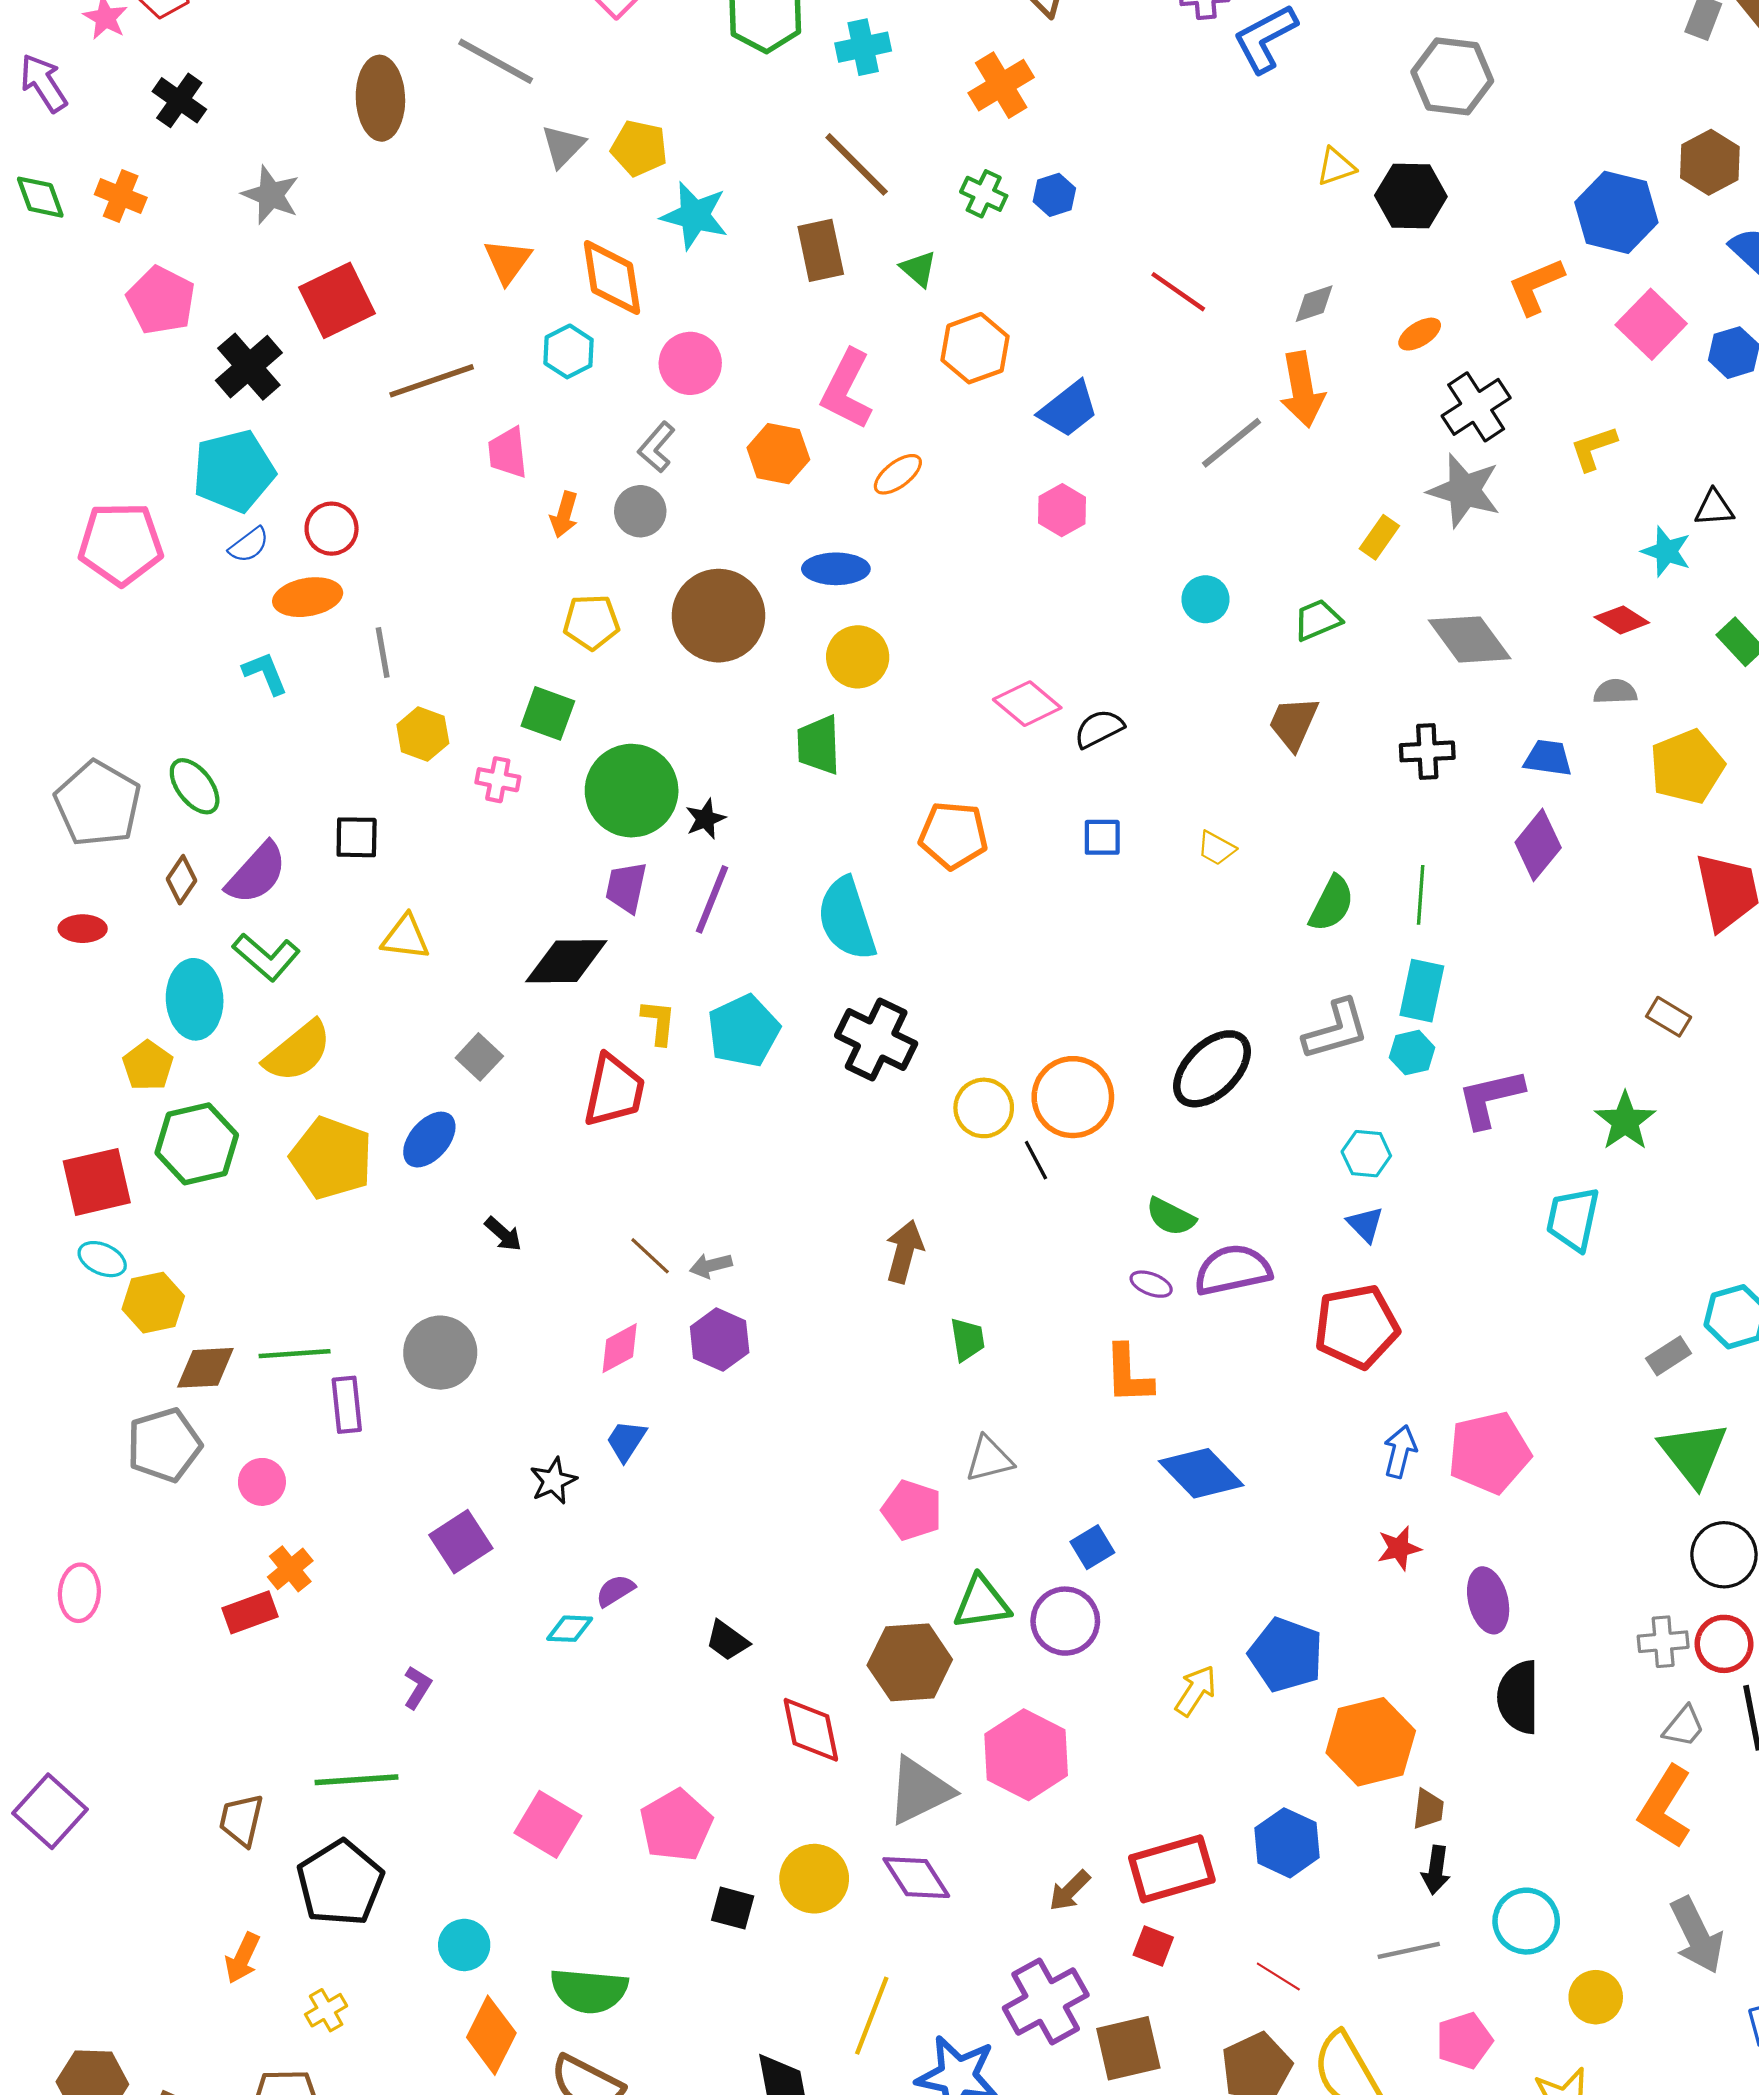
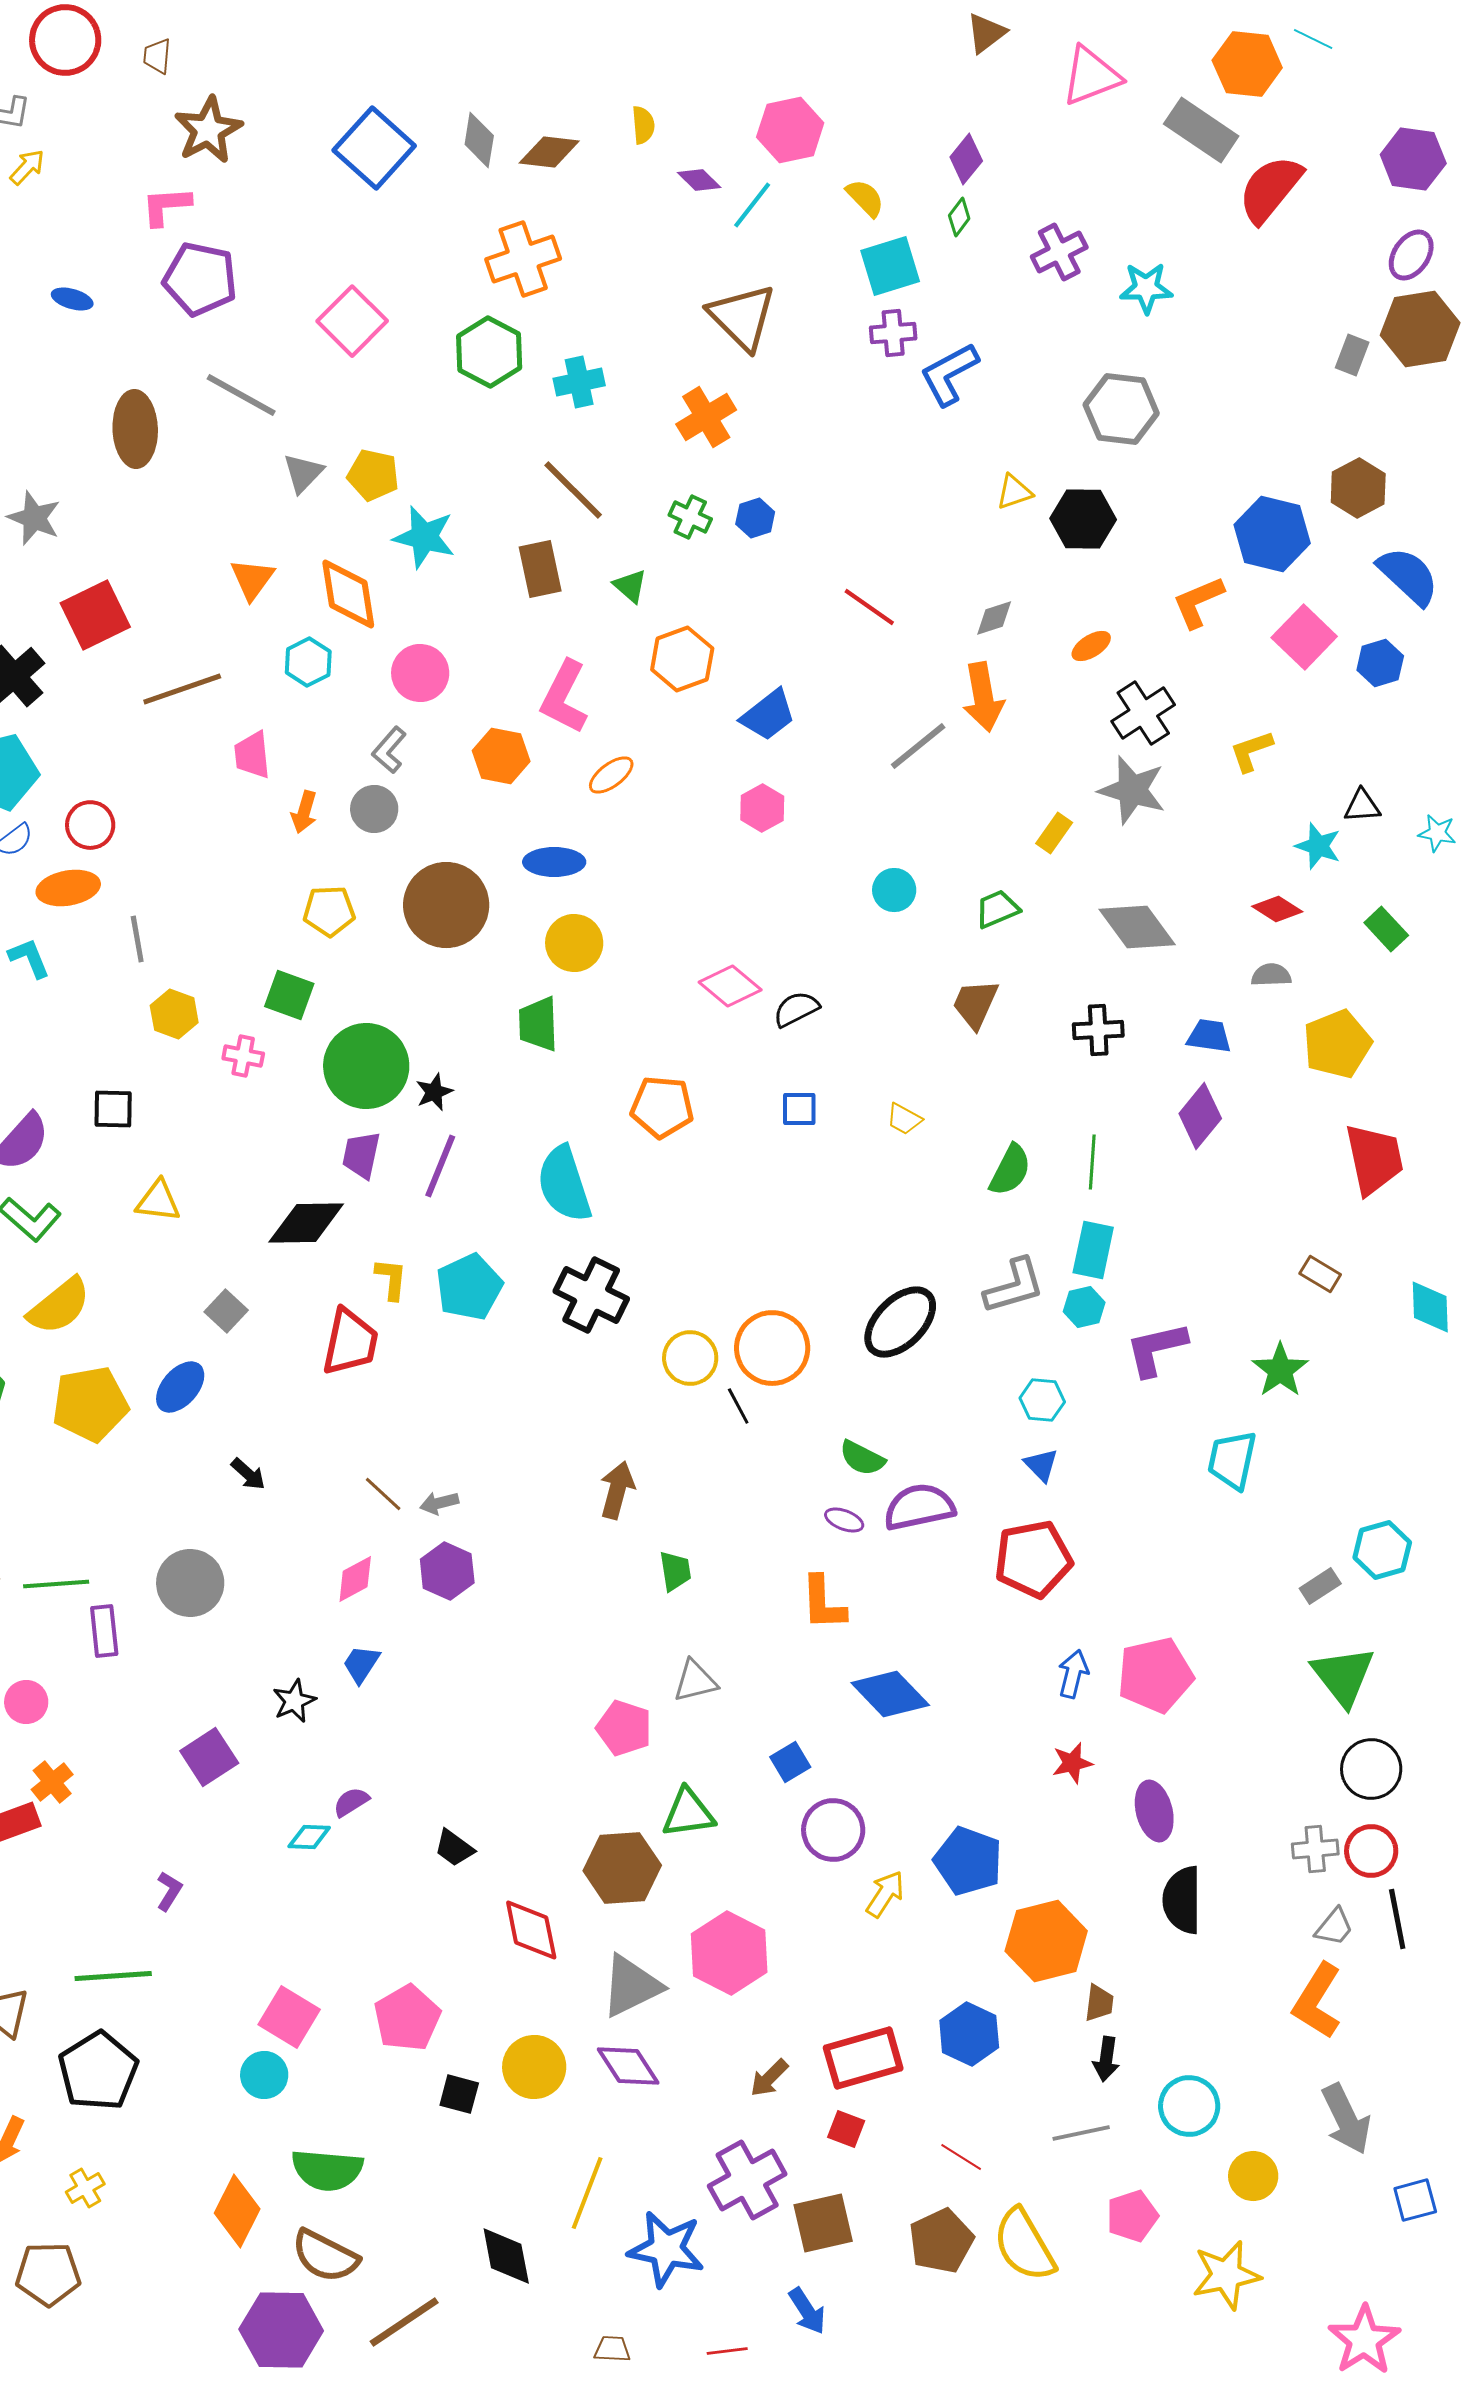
yellow pentagon: (332, 1158) -> (90, 1404), turned -30
purple circle: (1065, 1621) -> (833, 1830), moved
cyan circle: (464, 1945) -> (264, 2075), moved

